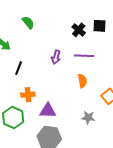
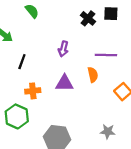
purple line: (84, 56) -> (106, 55), moved
purple triangle: (48, 111) -> (64, 83), moved
gray star: (88, 118) -> (108, 131), moved

